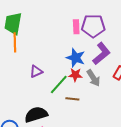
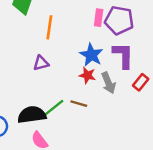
orange line: (15, 42) -> (49, 27), moved
purple L-shape: (101, 54) -> (123, 55), turned -60
green line: (59, 85) -> (52, 109), moved

